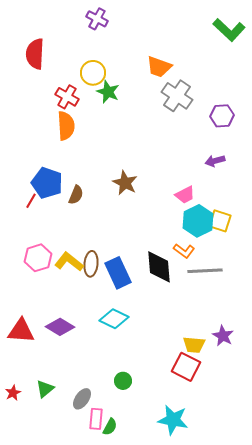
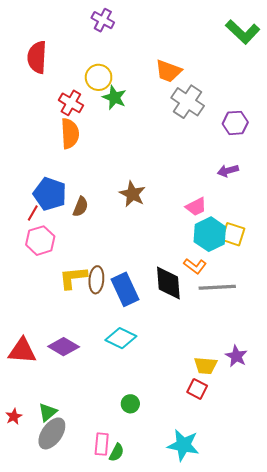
pink hexagon: (38, 258) -> (40, 241), moved
yellow L-shape: (69, 262) -> (73, 278), turned -44
red square: (186, 367) -> (197, 389), size x0.7
gray ellipse: (82, 399) -> (52, 433), moved, size x1.4

